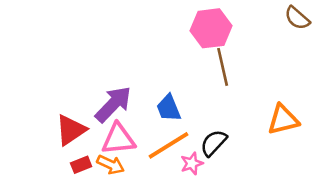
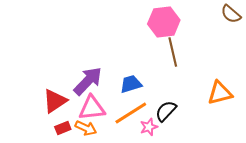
blue trapezoid: (169, 108) -> (131, 84), turned 95

